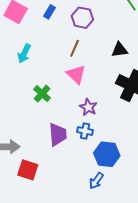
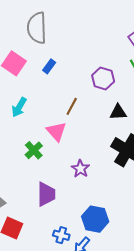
purple hexagon: (82, 18) -> (103, 78), moved
pink triangle: (76, 74) -> (56, 132), moved
blue cross: (85, 131) -> (61, 235), moved

